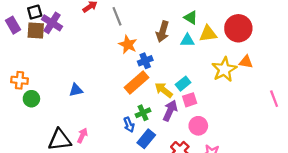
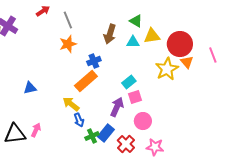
red circle: (238, 28) -> (180, 44), moved
orange star: (128, 45) -> (68, 44), moved, turned 30
orange triangle: (246, 62) -> (187, 62), turned 40
yellow arrow: (164, 90) -> (71, 104), moved
pink line: (274, 99) -> (213, 55), moved
green cross: (143, 113) -> (92, 136), moved
blue rectangle: (146, 139) -> (106, 133), moved

